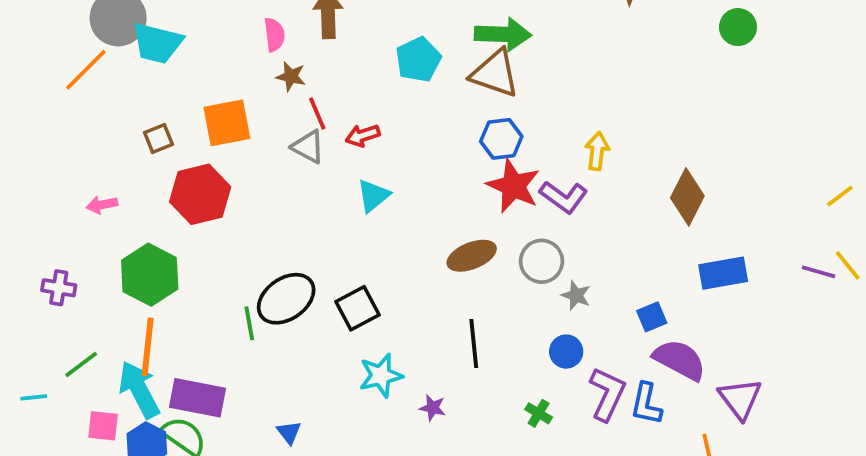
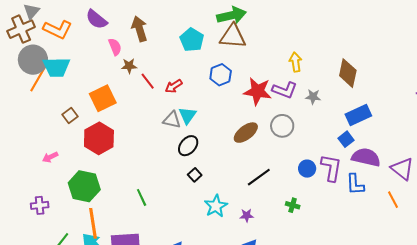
orange line: (86, 70) -> (38, 79), moved
blue hexagon: (501, 139) -> (221, 75), moved
gray triangle: (308, 147) -> (172, 120), moved
blue rectangle: (723, 273) -> (358, 115), moved
gray star: (576, 295) -> (313, 97), moved
black ellipse: (286, 299) -> (188, 146), moved, size x0.7
black square: (357, 308) -> (195, 175), size x0.6
black line: (474, 344) -> (259, 177), turned 75
purple L-shape: (607, 394) -> (331, 168), moved
green cross: (539, 413) -> (293, 205), moved

